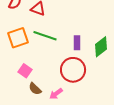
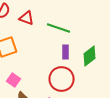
green line: (45, 36) -> (58, 28), moved

